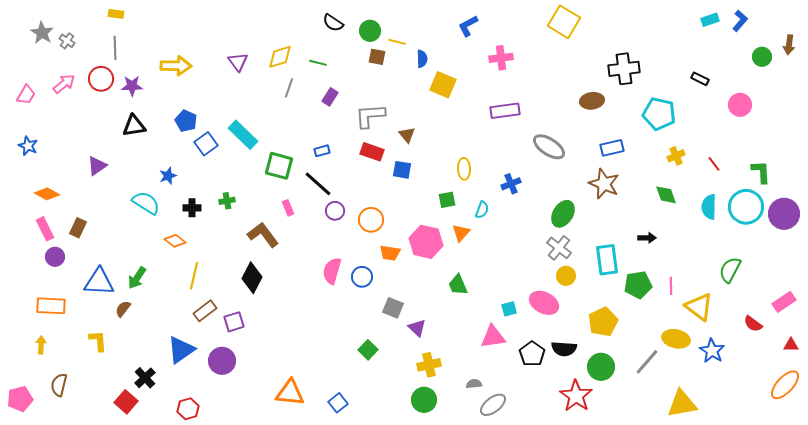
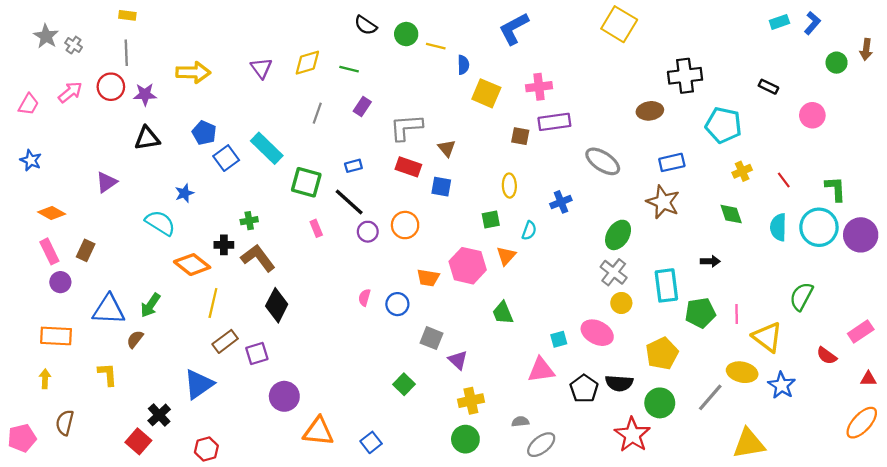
blue L-shape: (468, 26) -> (514, 29), size x1.4
brown square: (377, 57) -> (520, 136), moved
pink cross: (501, 58) -> (539, 87), moved
gray line: (289, 88) -> (317, 113), moved
black cross: (192, 208) -> (224, 245), moved
orange circle: (371, 220) -> (405, 225), moved
brown L-shape: (263, 235) -> (258, 258), moved
orange diamond: (175, 241) -> (192, 265), size x1.5
pink semicircle: (332, 271) -> (364, 298), size x0.6
purple circle: (222, 361) -> (284, 396), moved

